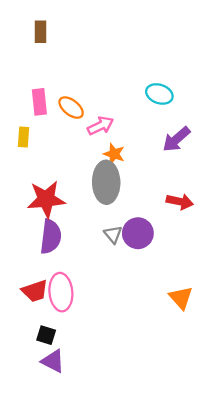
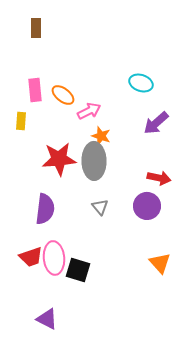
red star: (46, 199) -> (59, 159), moved
purple circle: (138, 233) -> (147, 206), moved
black square: (46, 335) -> (78, 270), moved, size x1.4

